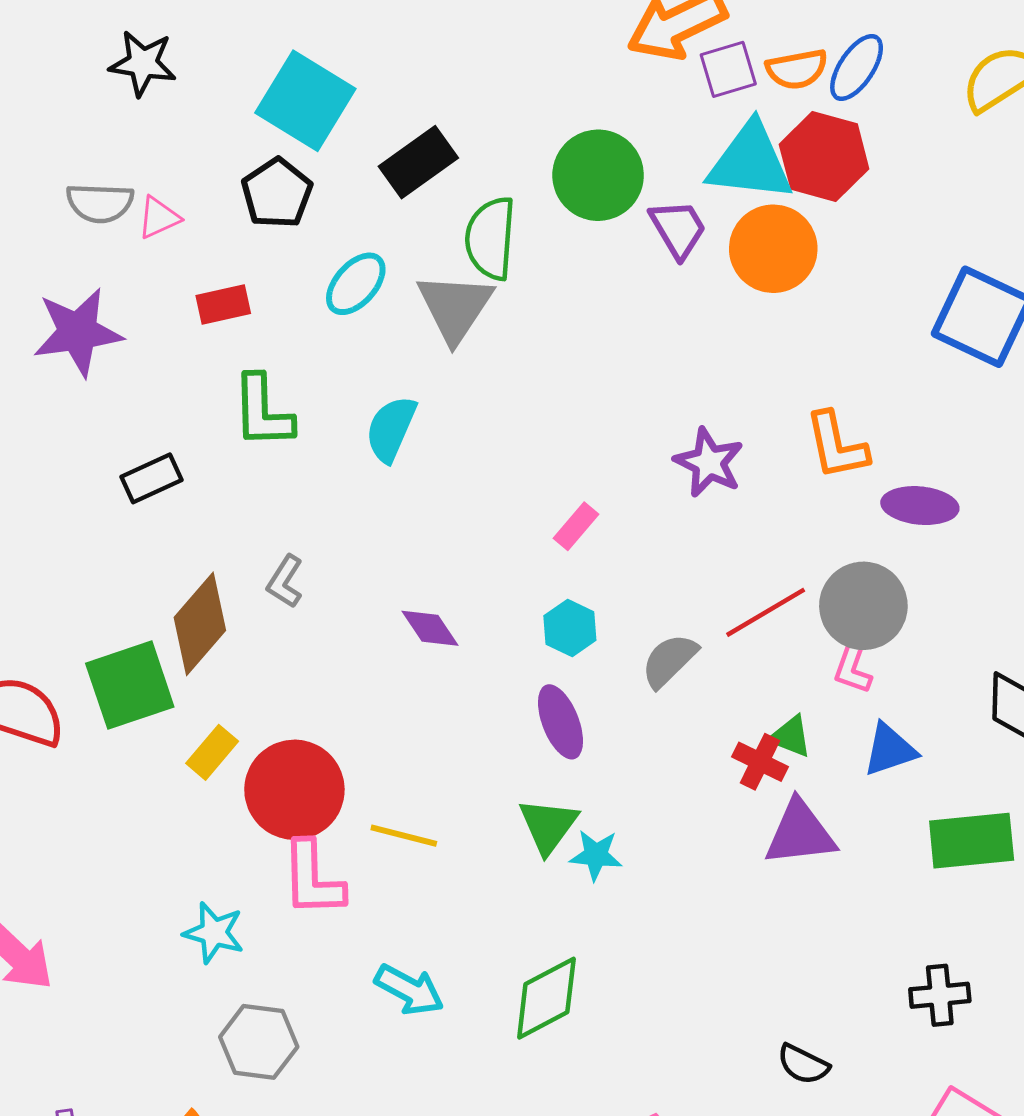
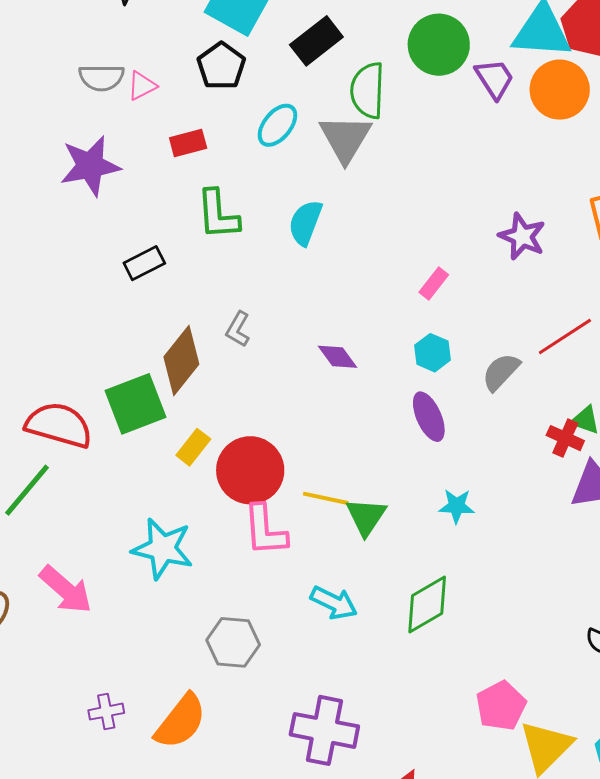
green triangle: (548, 826) -> (366, 517), moved
cyan star: (214, 933) -> (163, 549), moved, size x1.5

